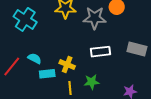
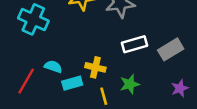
gray rectangle: (137, 49) -> (171, 49), moved, turned -36

